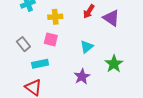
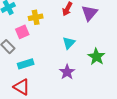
purple triangle: (111, 18) -> (90, 13), turned 42
pink square: (51, 39) -> (22, 32), moved, turned -32

